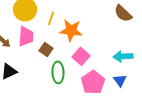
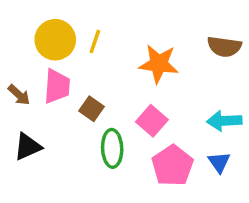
brown semicircle: (123, 13) -> (224, 47), turned -36
yellow line: (51, 18) -> (95, 41), moved
orange star: (71, 30) -> (159, 64), moved

